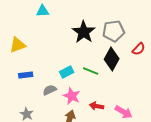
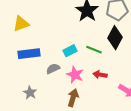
blue rectangle: (26, 75) -> (29, 54), size x1.5
red arrow: (97, 106) -> (100, 75), moved

